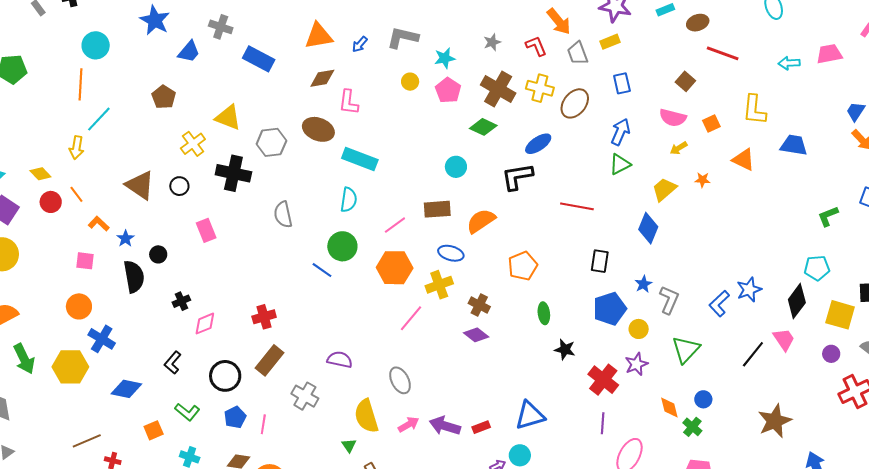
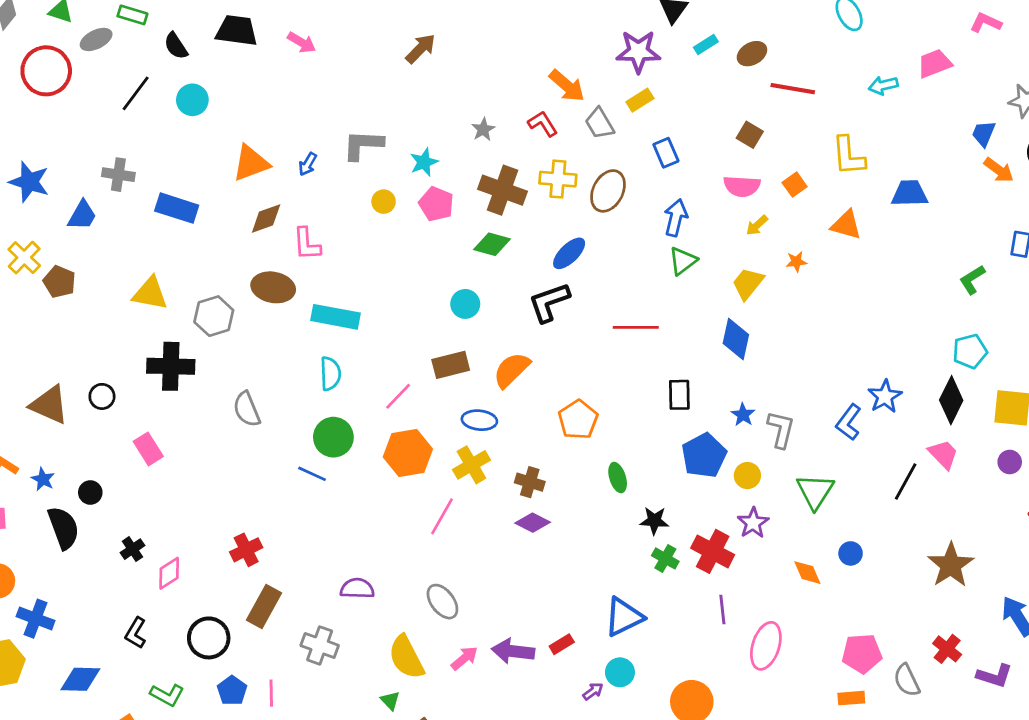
yellow cross: (193, 144) -> (24, 258), moved
green cross: (692, 427) -> (665, 558), moved

